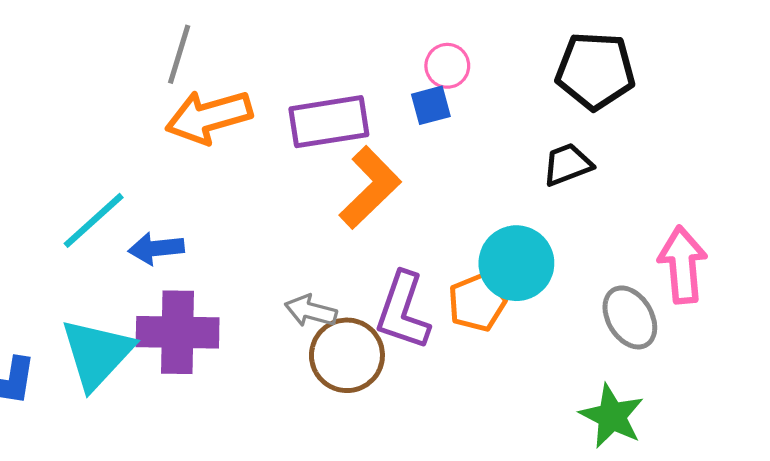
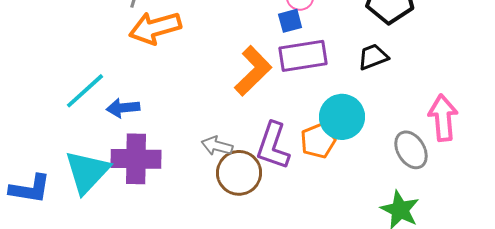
purple rectangle: (329, 122) -> (303, 56), moved

